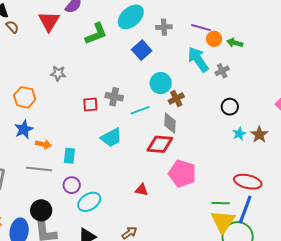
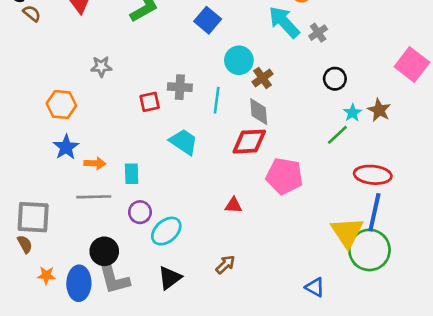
cyan line: (140, 110) -> (217, 100), turned -54
cyan trapezoid: (111, 138) -> (184, 142), turned -110
green line: (221, 203) -> (337, 135), moved, turned -36

